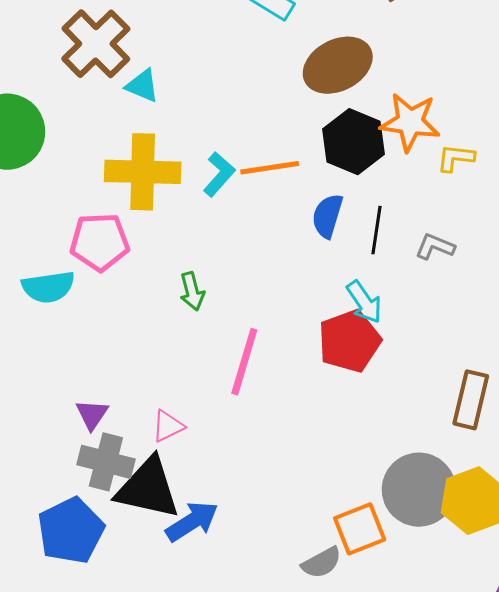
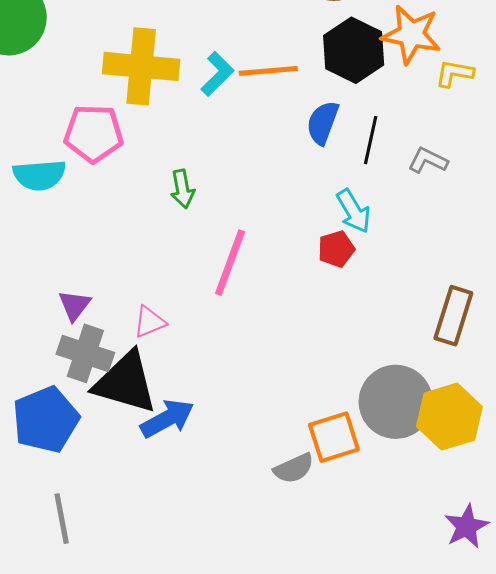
red pentagon: (349, 341) -> (336, 249), size x0.6

